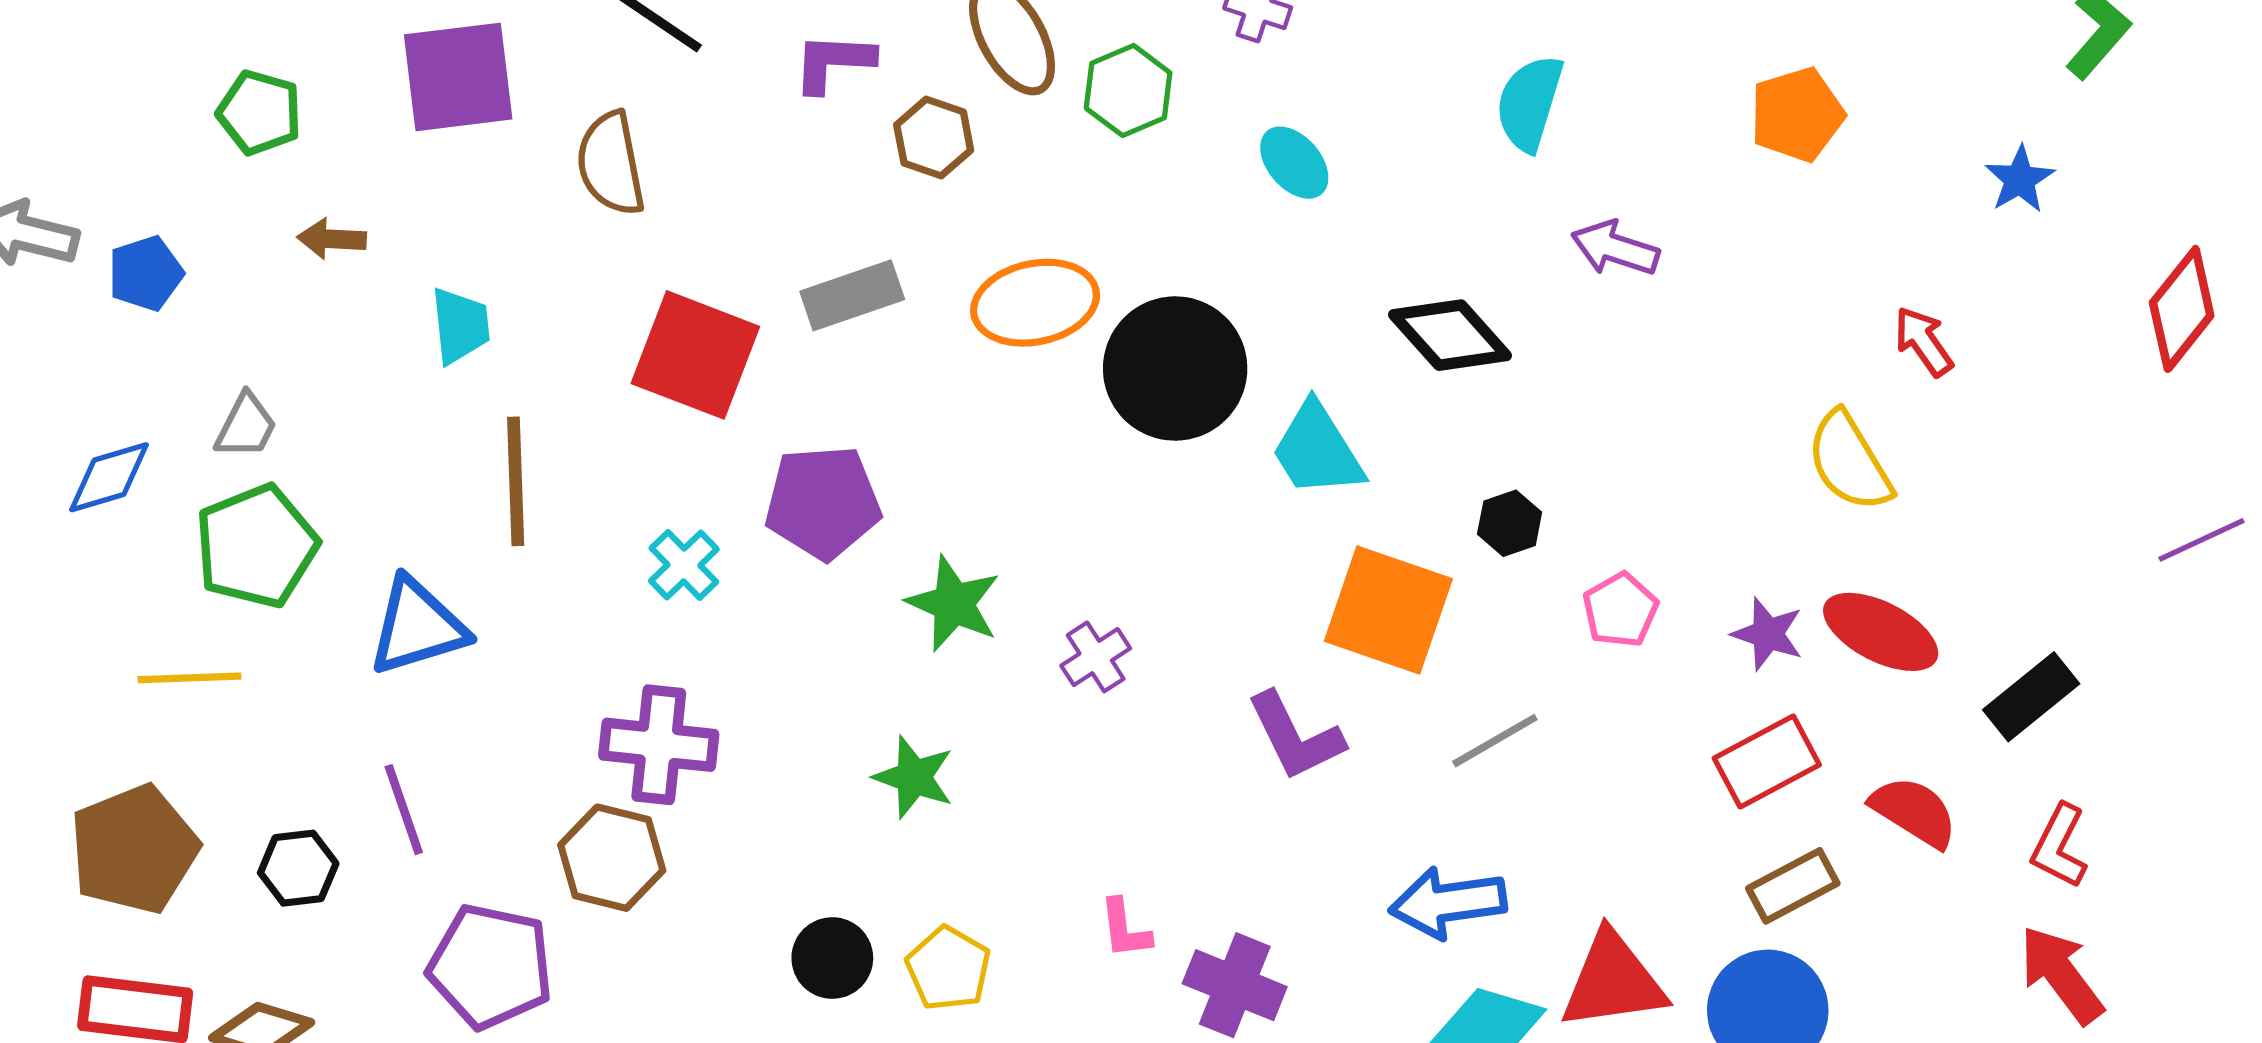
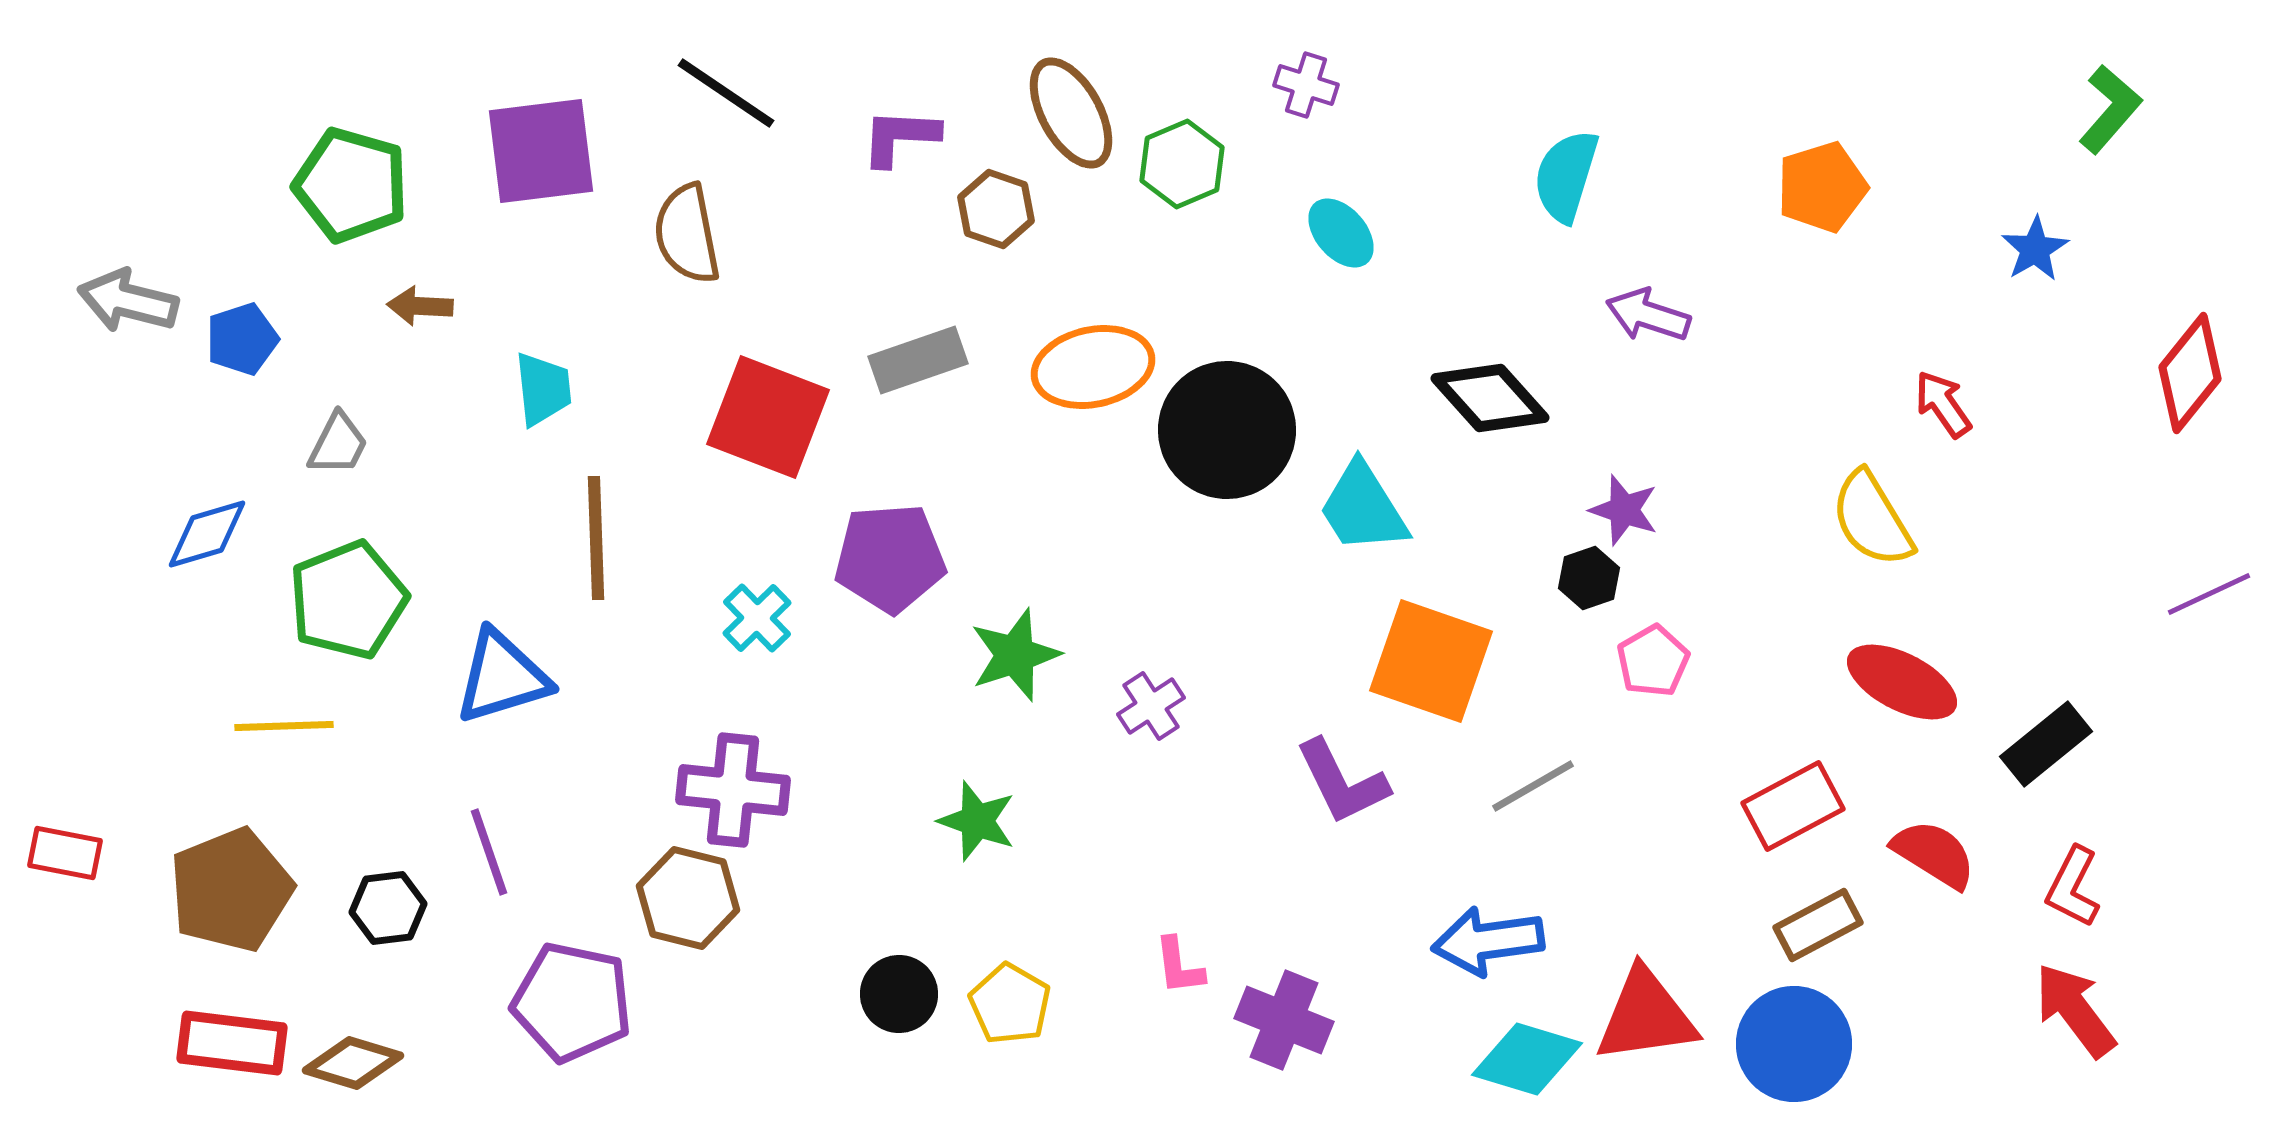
green pentagon: (260, 112) -> (351, 185), size x1.4
gray trapezoid: (246, 426) -> (338, 444), moved
black hexagon: (1510, 523) -> (1589, 578), moved
green star: (954, 604) -> (1015, 655), turned 30
purple star: (1768, 634) -> (1624, 510), moved

